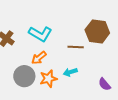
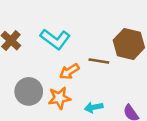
orange arrow: (39, 58) -> (69, 71), moved
cyan arrow: (70, 72) -> (94, 107), moved

